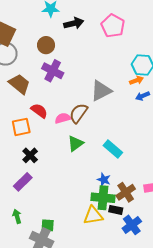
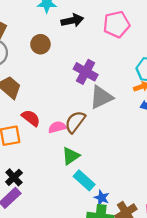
pink pentagon: (113, 26) -> (116, 24), turned 30
purple cross: (53, 71) -> (86, 72), moved
cyan rectangle: (113, 149) -> (84, 180), moved
black cross: (30, 155) -> (14, 177), moved

